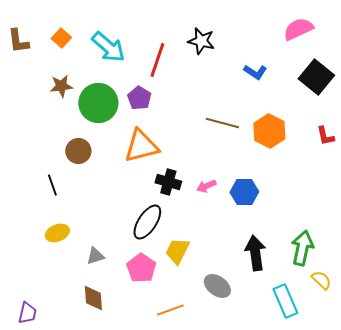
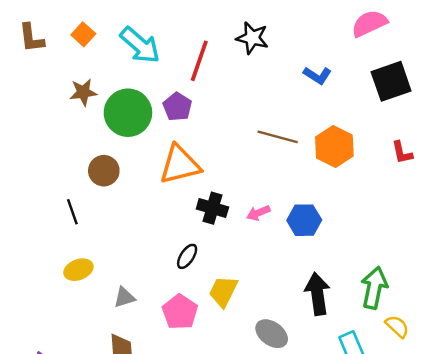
black square: (316, 77) -> (391, 81), turned 32
black ellipse: (147, 222) -> (187, 256), size x0.6

